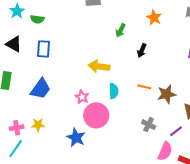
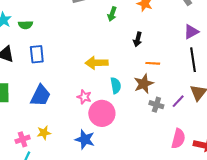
green arrow: (121, 30) -> (112, 14), moved
orange line: (144, 87) -> (153, 63), moved
brown star: (167, 94) -> (144, 84), moved
gray cross: (149, 125) -> (156, 105), moved
purple line: (176, 131) -> (178, 101), moved

